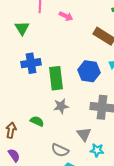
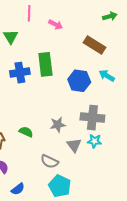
green rectangle: (56, 78) -> (45, 64), moved
gray star: (61, 106) -> (58, 125), moved
cyan star: (97, 150) -> (94, 141), moved

